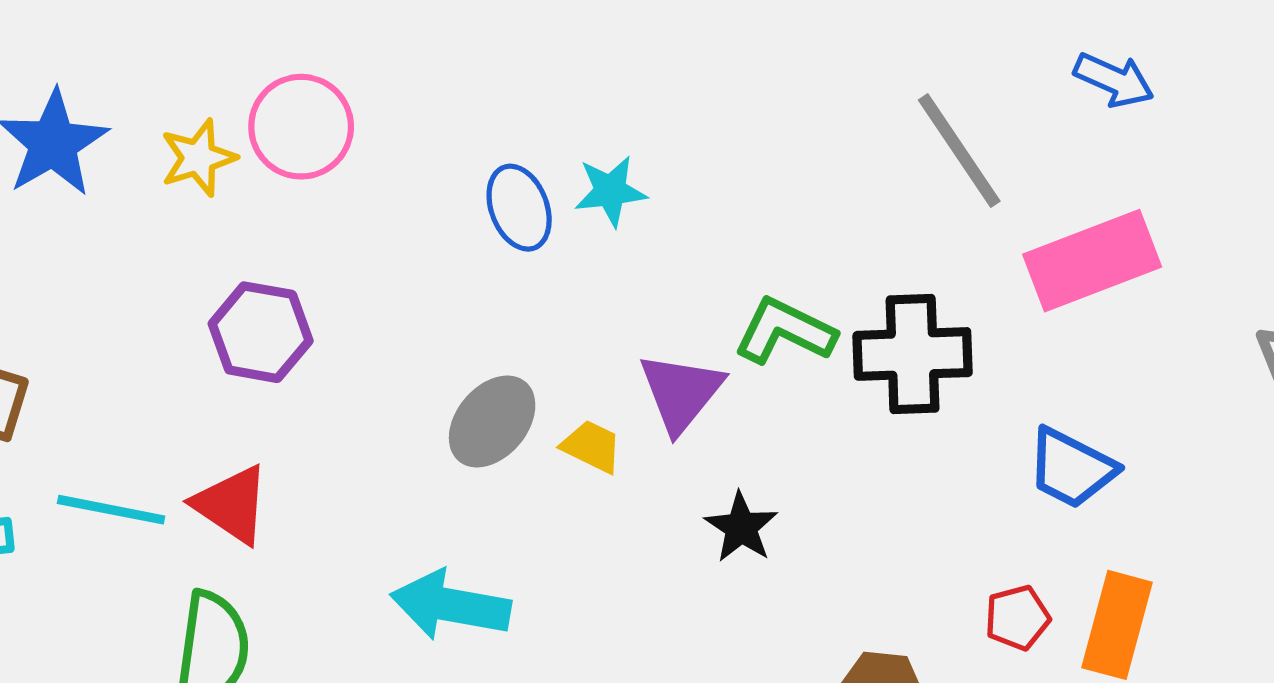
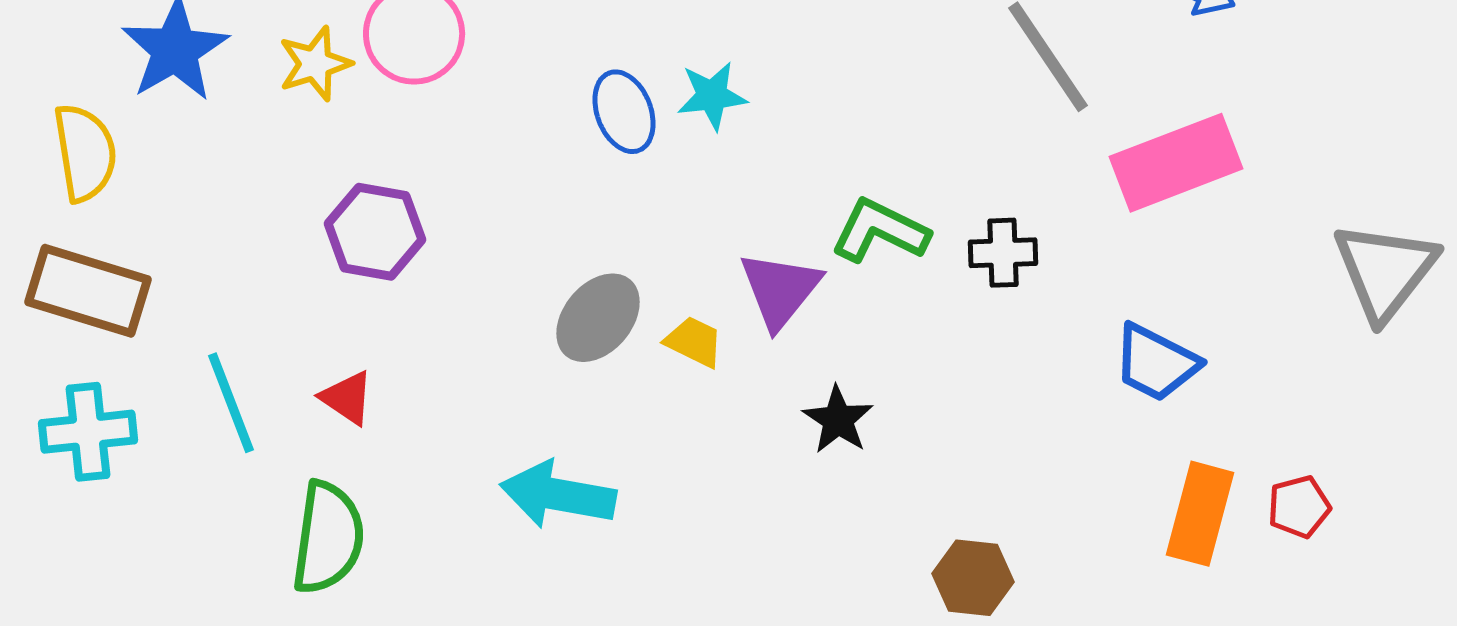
black cross: (913, 354) -> (1003, 253), size x0.6
red triangle: (232, 505) -> (347, 398), size x0.7
cyan line: (111, 510) -> (231, 403), turned 58
red pentagon: (1017, 618) -> (1299, 507), moved

